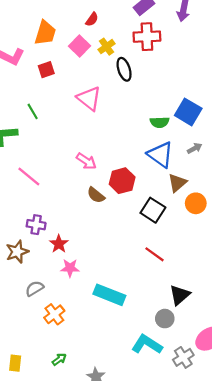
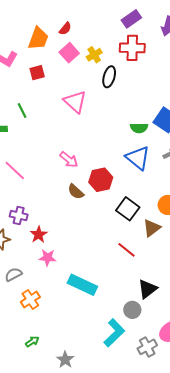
red semicircle: (92, 19) -> (65, 29), moved
black ellipse: (124, 69) -> (109, 77), turned 30
brown triangle: (177, 183) -> (152, 228), moved
cyan L-shape: (147, 344) -> (114, 333), turned 100

